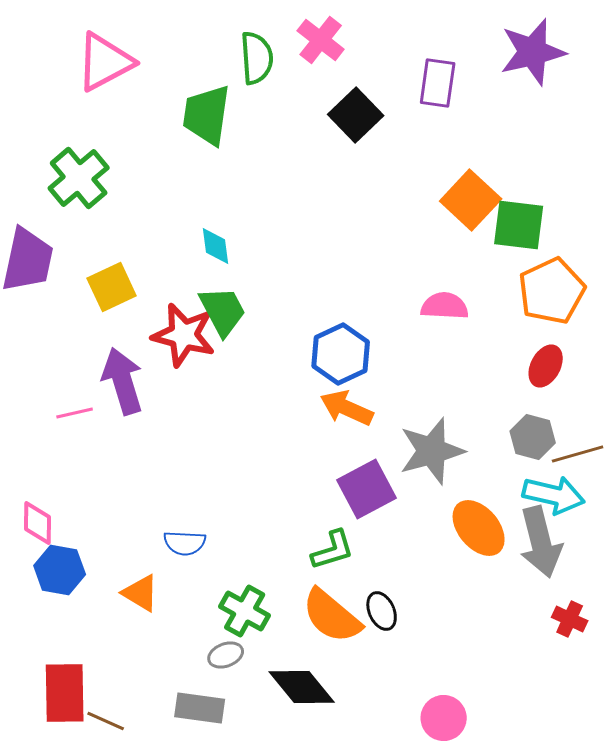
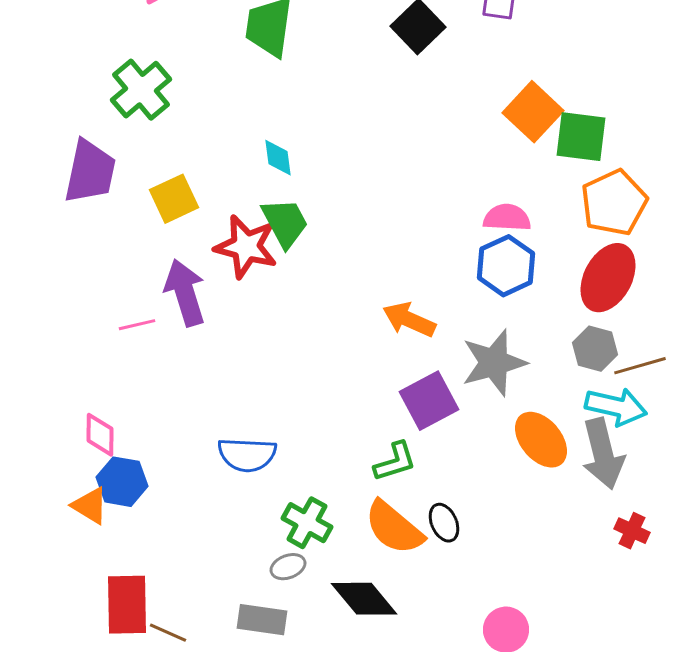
blue hexagon: (341, 354) -> (506, 266), moved
red ellipse: (546, 366) -> (608, 278), size x1.6
blue semicircle: (185, 543) -> (247, 455), size x1.4
orange triangle: (141, 593) -> (90, 506), moved

